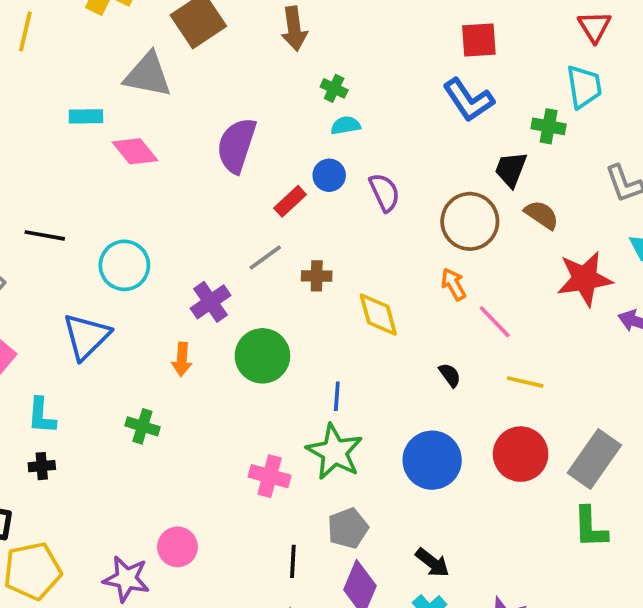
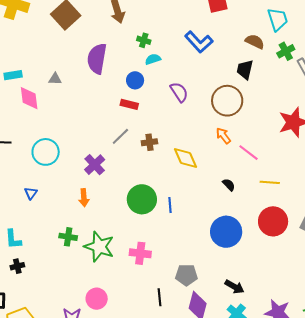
gray triangle: (148, 75) -> (55, 79), moved, size x0.5
blue L-shape: (468, 100) -> (199, 42), moved
green cross: (549, 126) -> (286, 51), moved, turned -30
purple semicircle: (237, 145) -> (97, 59), moved
pink diamond: (135, 151) -> (29, 98), moved, turned 40
blue circle: (329, 175) -> (135, 80), moved
red rectangle: (290, 201) -> (129, 104), turned 66
brown semicircle: (542, 215) -> (255, 42), moved
blue triangle: (86, 336) -> (31, 193), size x0.5
green circle: (262, 356) -> (142, 199), moved
green star: (335, 452) -> (99, 247), moved
gray pentagon: (348, 528) -> (186, 275), turned 30

